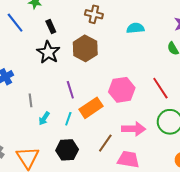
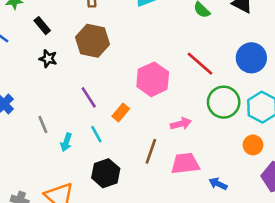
black star: (48, 52) -> (48, 59), size x0.6
orange rectangle: (91, 108) -> (121, 112), size x0.6
cyan line: (68, 119) -> (96, 134), turned -32
pink arrow: (134, 129) -> (181, 124), size x0.7

